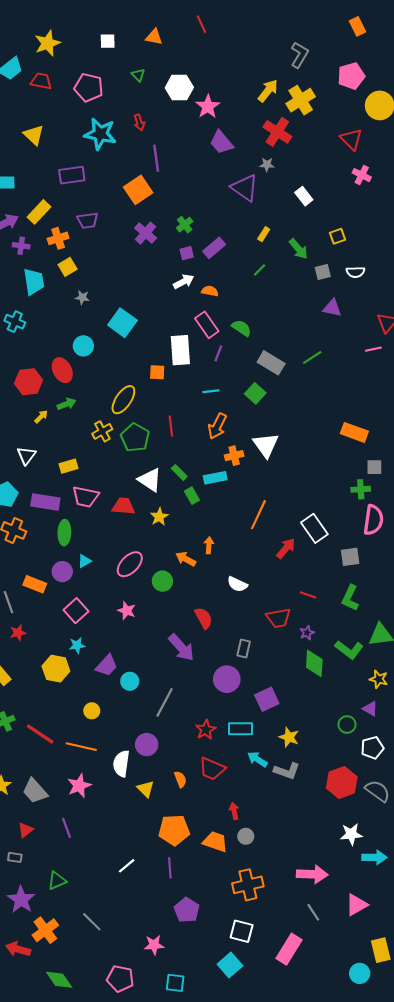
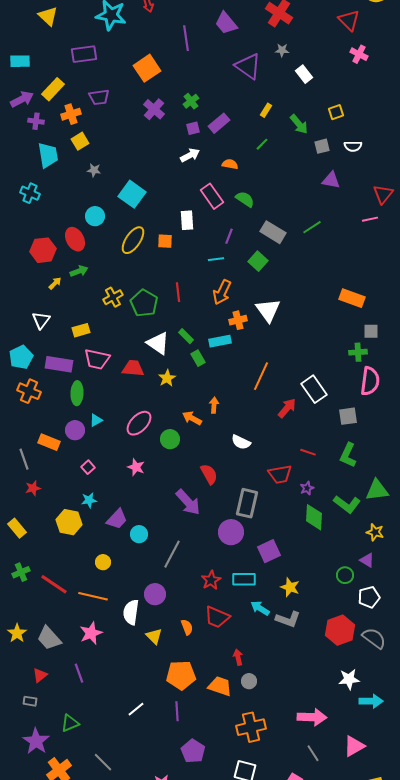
purple line: (156, 158) -> (186, 38), moved
gray star: (267, 165) -> (282, 50), moved
orange semicircle: (210, 291) -> (230, 164), moved
white rectangle: (180, 350) -> (187, 220), size x0.7
purple line: (218, 353) -> (229, 236), moved
yellow ellipse: (123, 400) -> (133, 240), moved
pink square: (76, 611) -> (88, 467), size x0.6
gray rectangle: (244, 649) -> (247, 503), size x1.6

